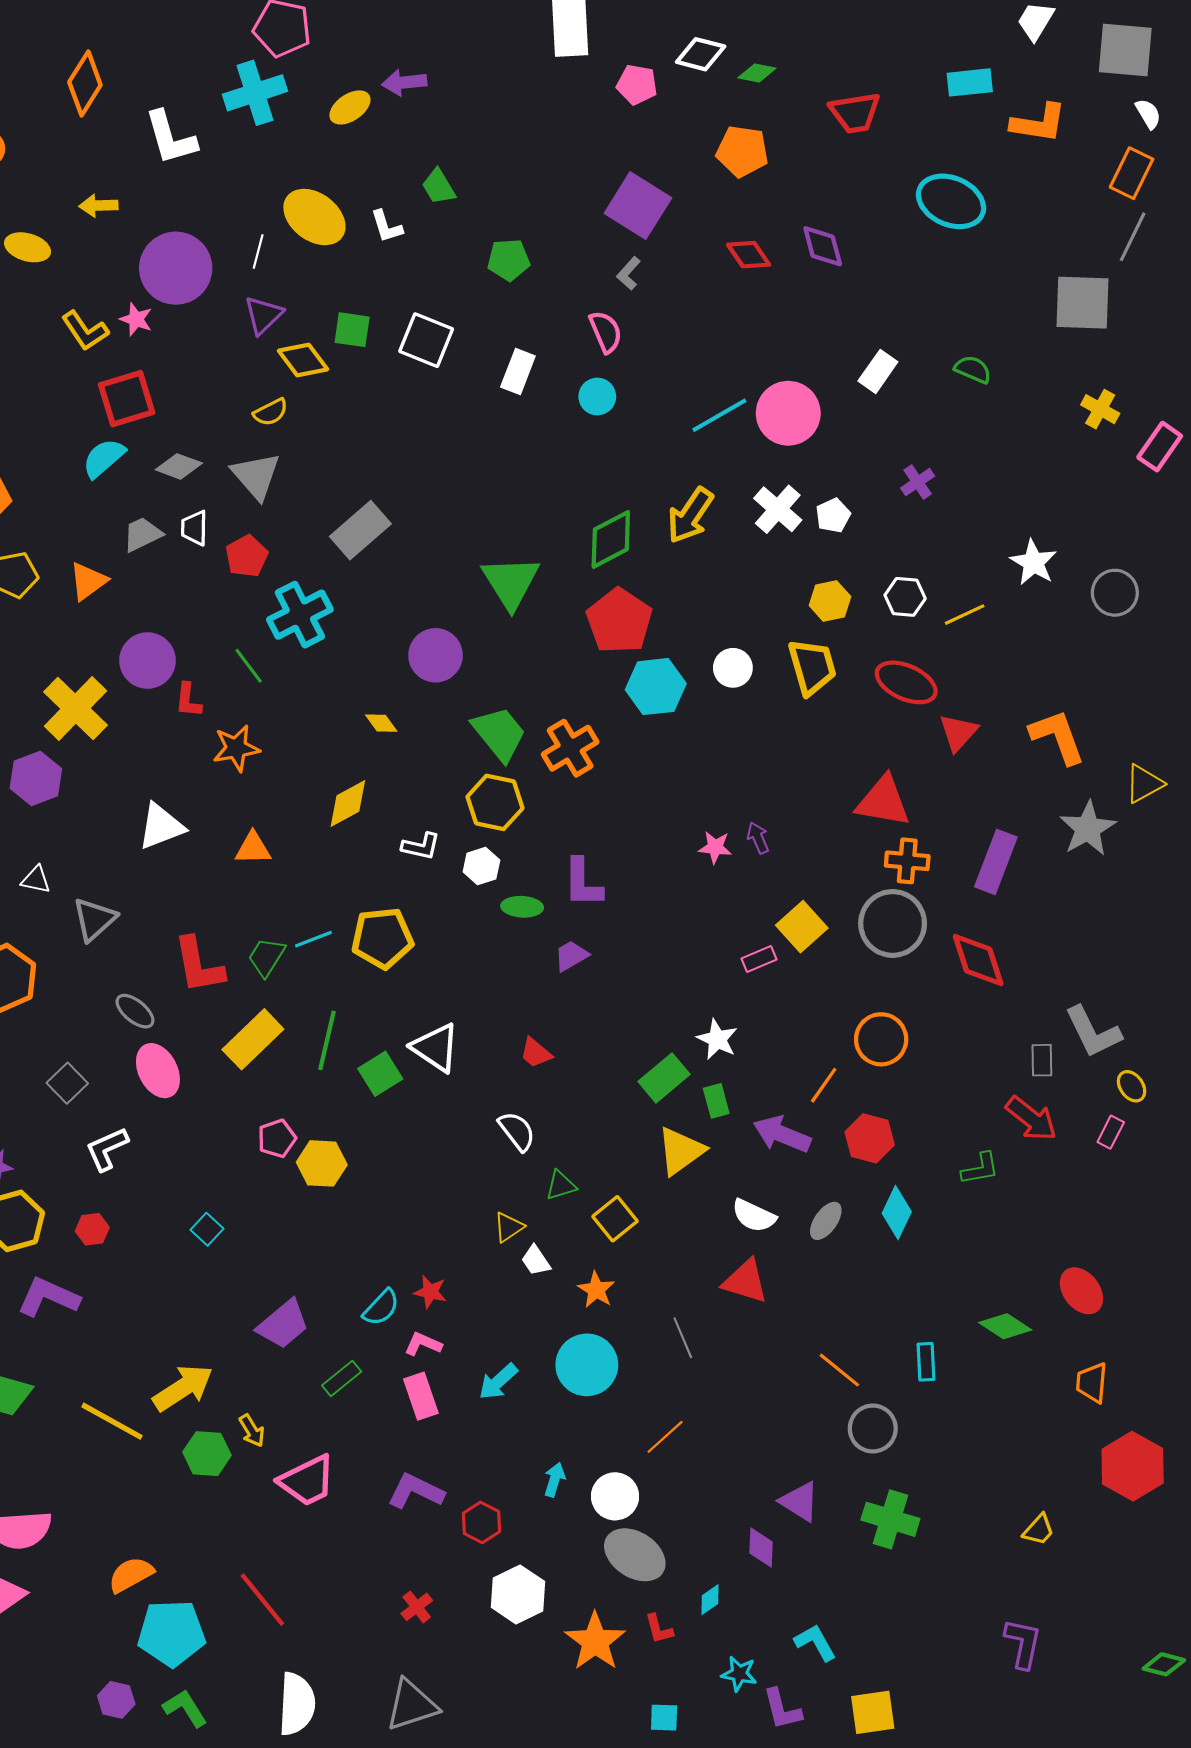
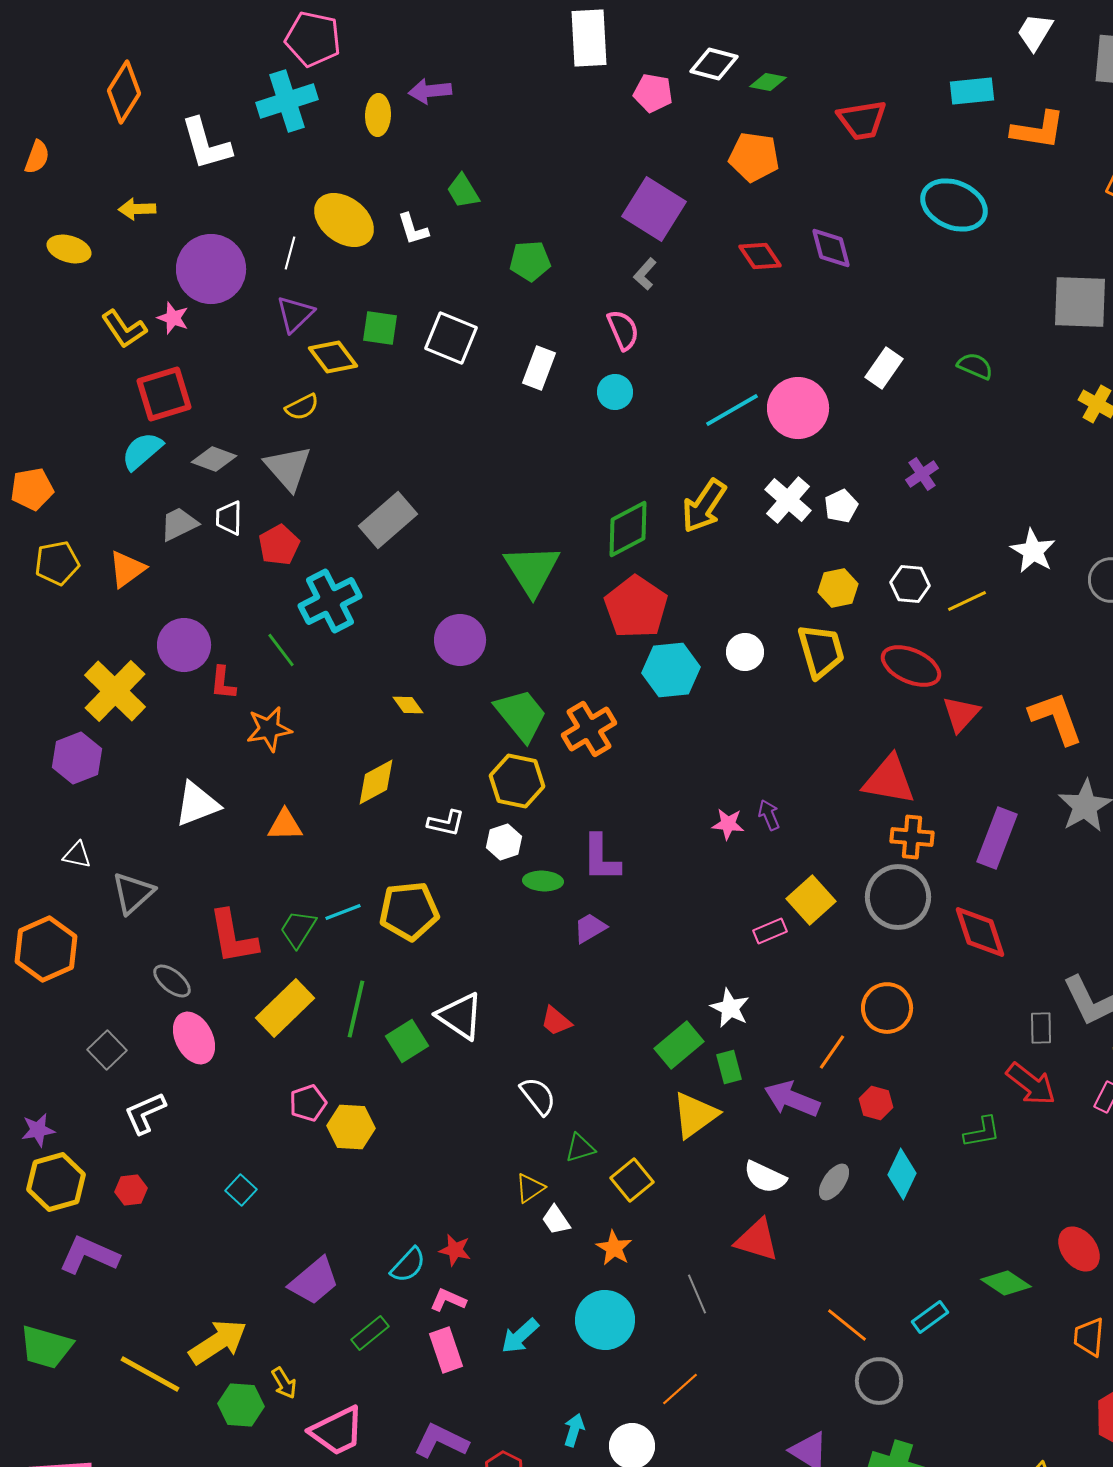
yellow ellipse: (350, 107) -> (378, 115), turned -54
red hexagon: (870, 1138) -> (876, 1103), size x0.7
cyan rectangle: (926, 1362) -> (930, 1317), turned 57

